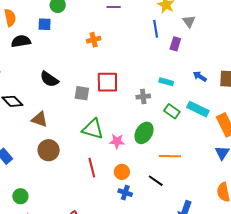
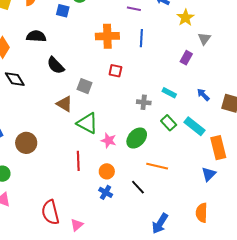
blue line: (156, 29) -> (141, 38), moved
orange cross: (94, 40) -> (107, 36), size x1.6
black semicircle: (21, 41) -> (36, 36), moved
red square: (107, 82) -> (115, 71), moved, size x0.6
brown triangle: (40, 119) -> (64, 104), moved
brown circle: (49, 150) -> (26, 143), moved

